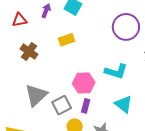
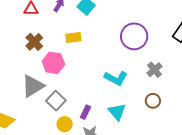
pink hexagon: (84, 83) -> (53, 63), moved
gray square: (62, 105) -> (56, 101), turned -30
purple rectangle: (86, 106) -> (86, 112), moved

